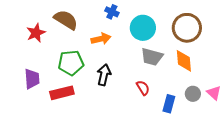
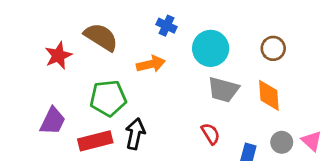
brown circle: (187, 28) -> (273, 48), size x0.6
black arrow: (104, 75) -> (135, 134), moved
purple trapezoid: (32, 79) -> (53, 121), turned 30

